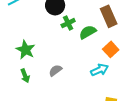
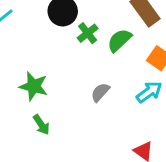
gray semicircle: (55, 70) -> (100, 92), moved

